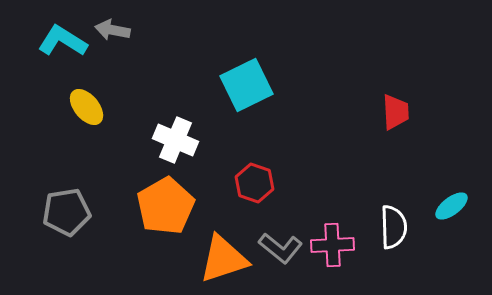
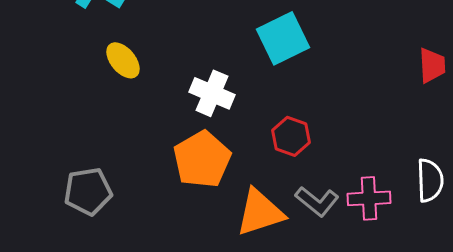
gray pentagon: (67, 212) -> (88, 191), moved

